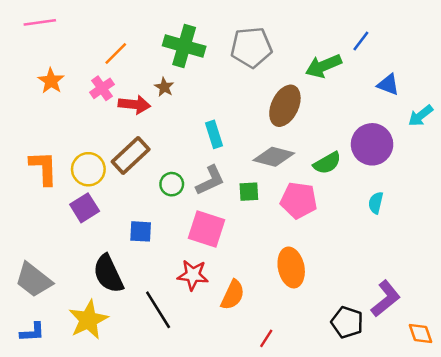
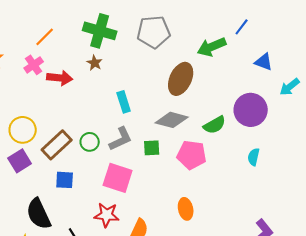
brown star: (164, 87) -> (95, 63), moved
brown rectangle: (131, 156) -> (57, 145), moved
orange ellipse: (291, 267) -> (186, 209), size x0.7

